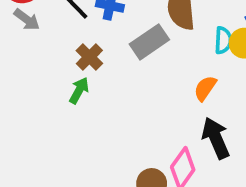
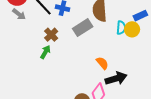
orange semicircle: (205, 88) -> (102, 63), moved, turned 104
black arrow: (216, 138) -> (116, 78), turned 95

